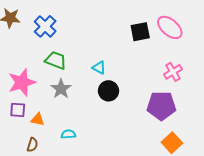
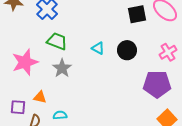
black circle: (108, 91) -> (127, 50), moved
purple square: (18, 110) -> (18, 107), moved
cyan semicircle: (68, 134) -> (60, 115), moved

